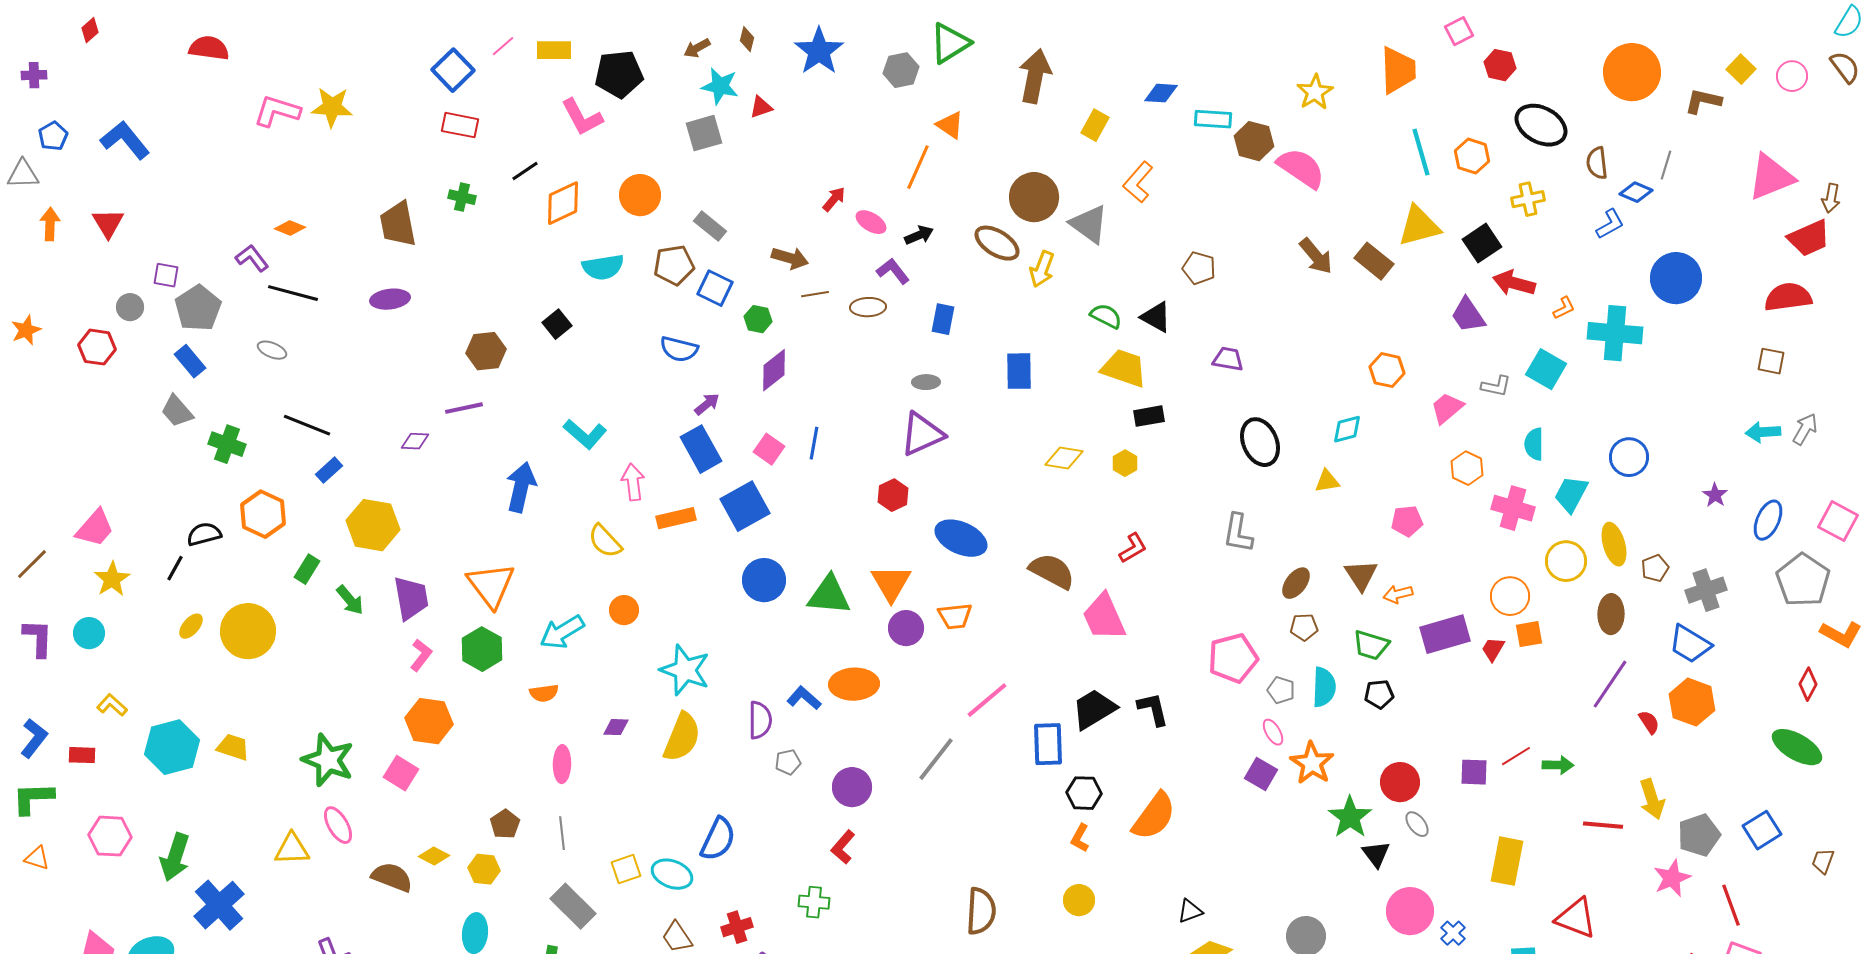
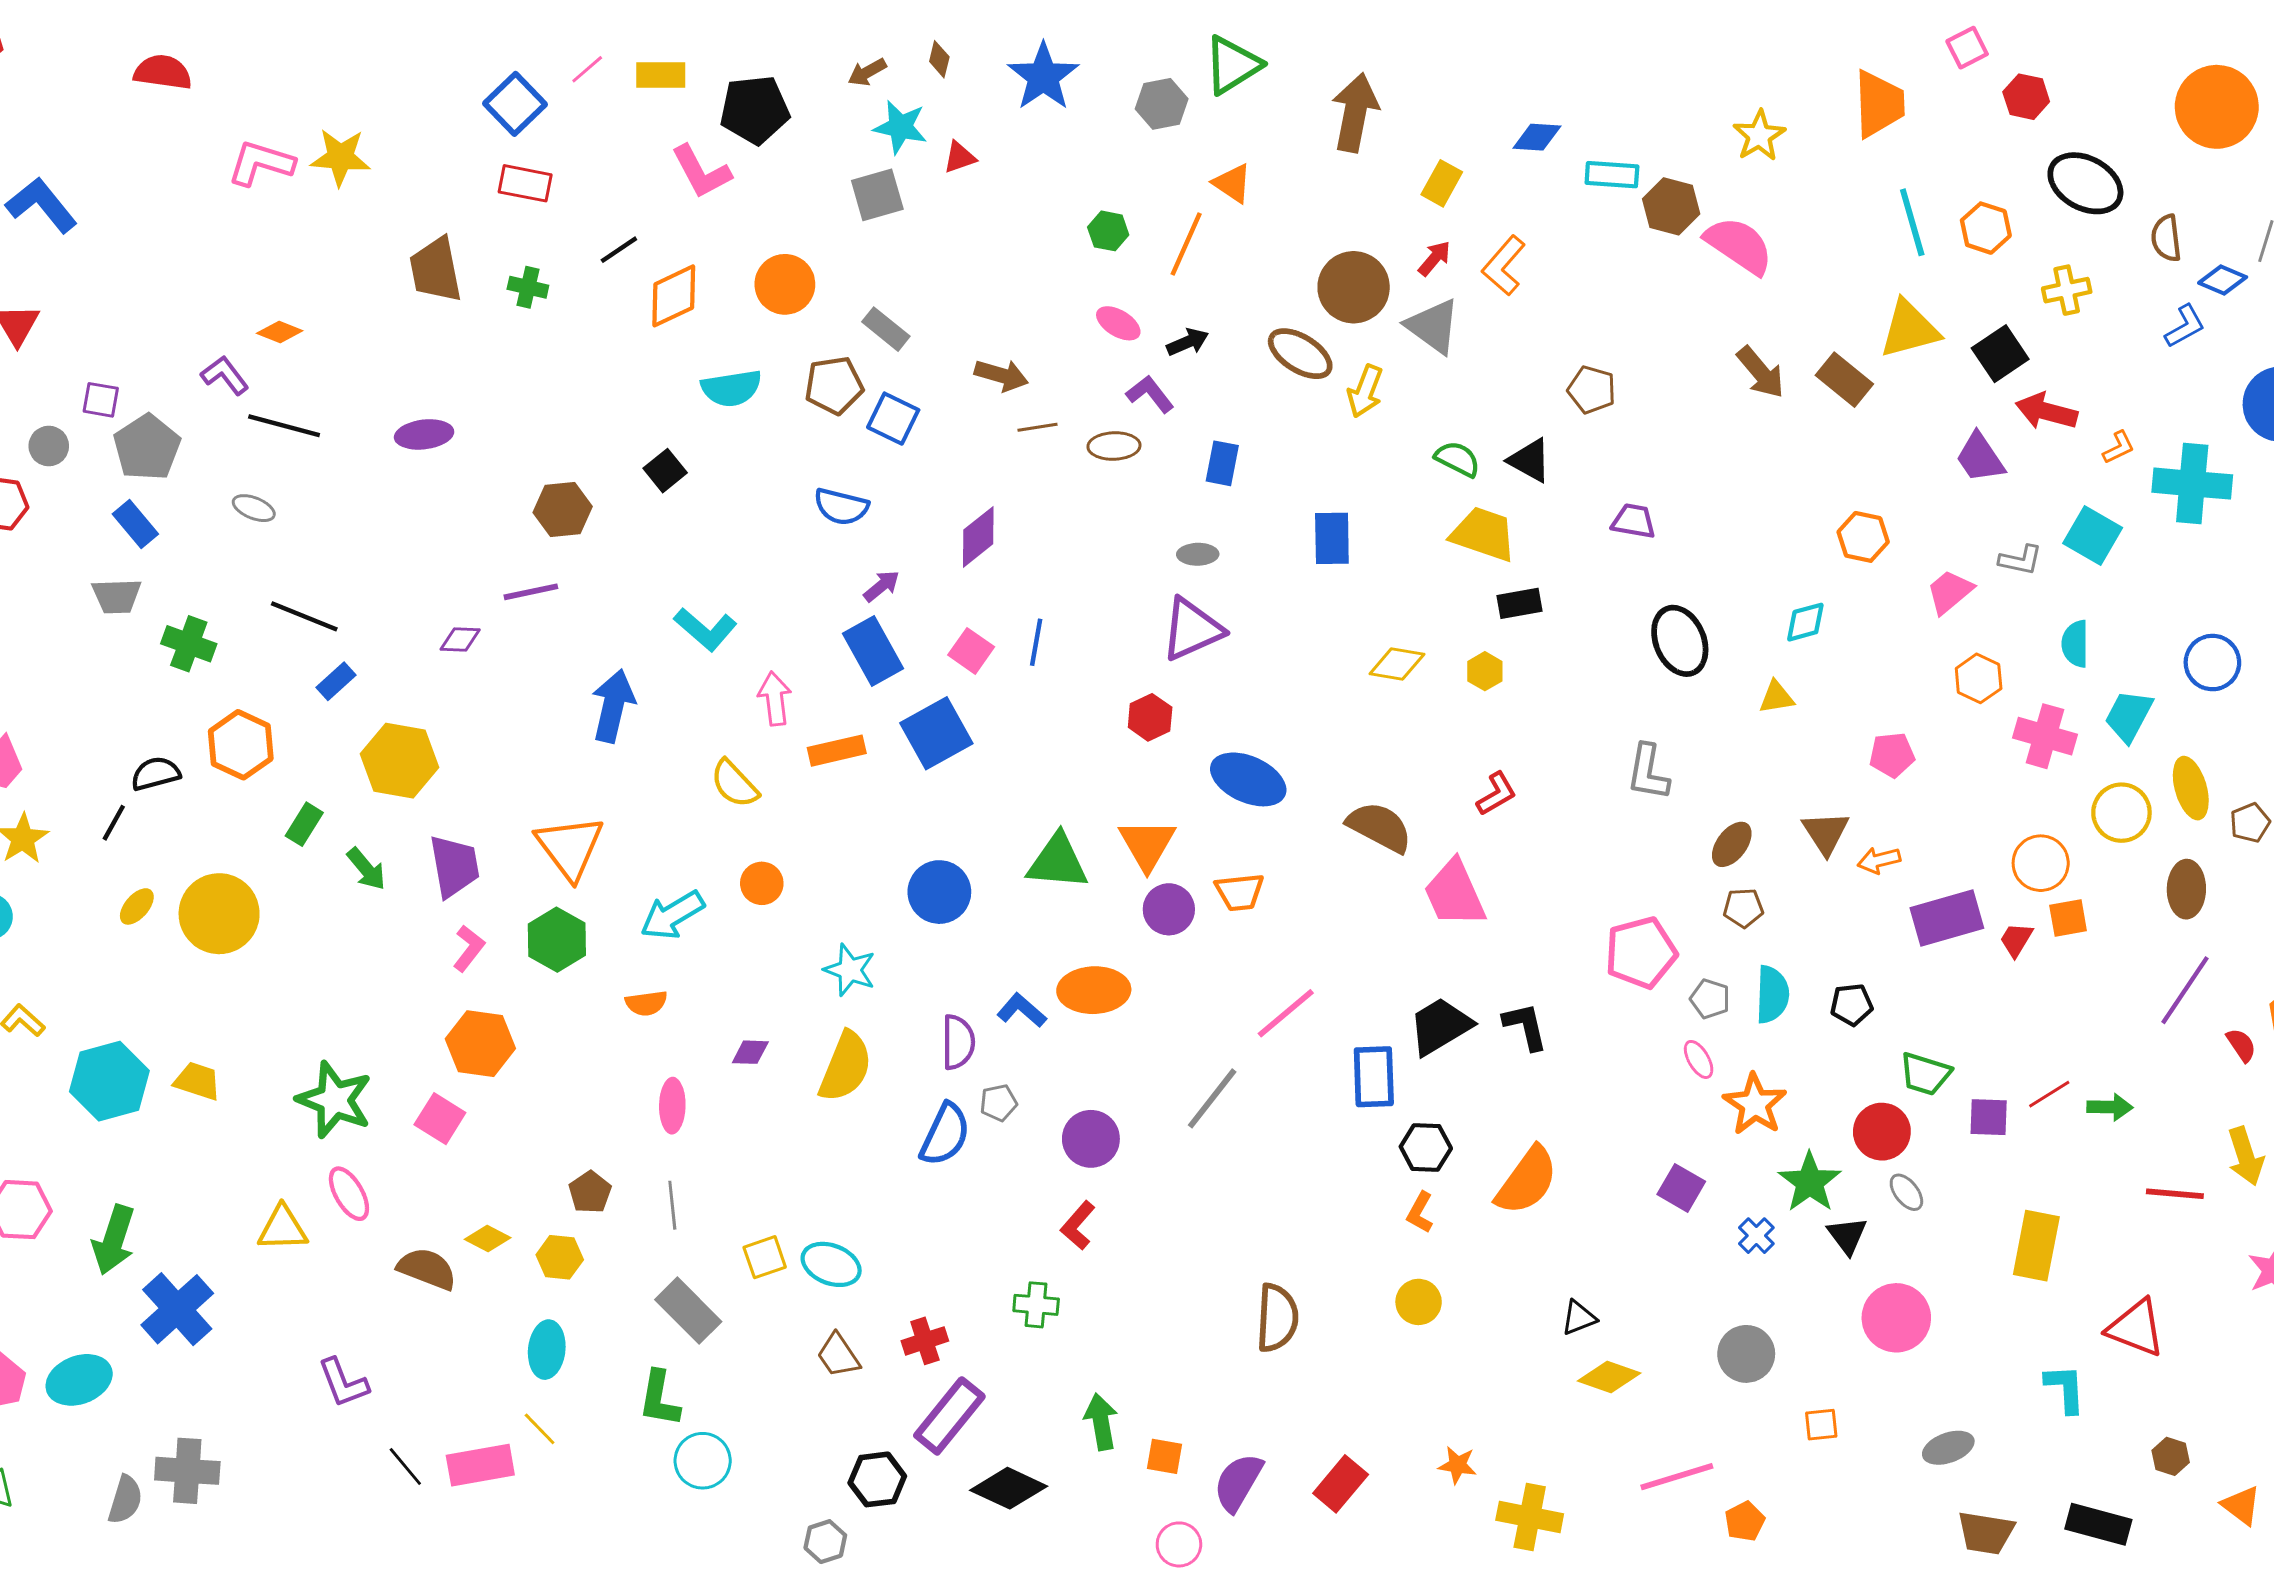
red arrow: (834, 199) -> (1434, 258), moved
brown trapezoid: (398, 224) -> (436, 270), moved
green hexagon: (758, 319) -> (1108, 231), moved
gray trapezoid: (177, 411) -> (117, 596), turned -51
blue circle: (764, 580) -> (939, 892), moved
green trapezoid: (1371, 645) -> (1925, 1074), moved
cyan star: (685, 670) -> (850, 970), size x0.7
purple square: (1261, 774) -> (1681, 1188), moved
blue semicircle: (718, 839) -> (945, 1135), moved
blue cross: (1453, 933) -> (1756, 1236), moved

